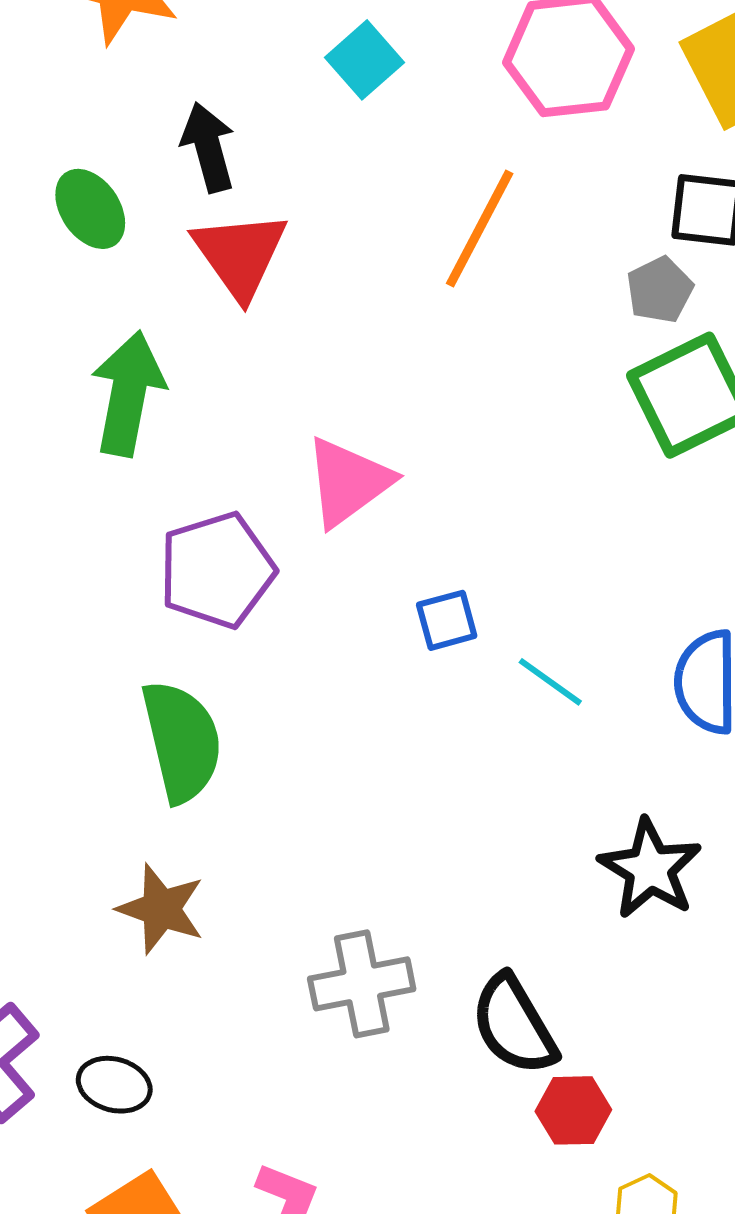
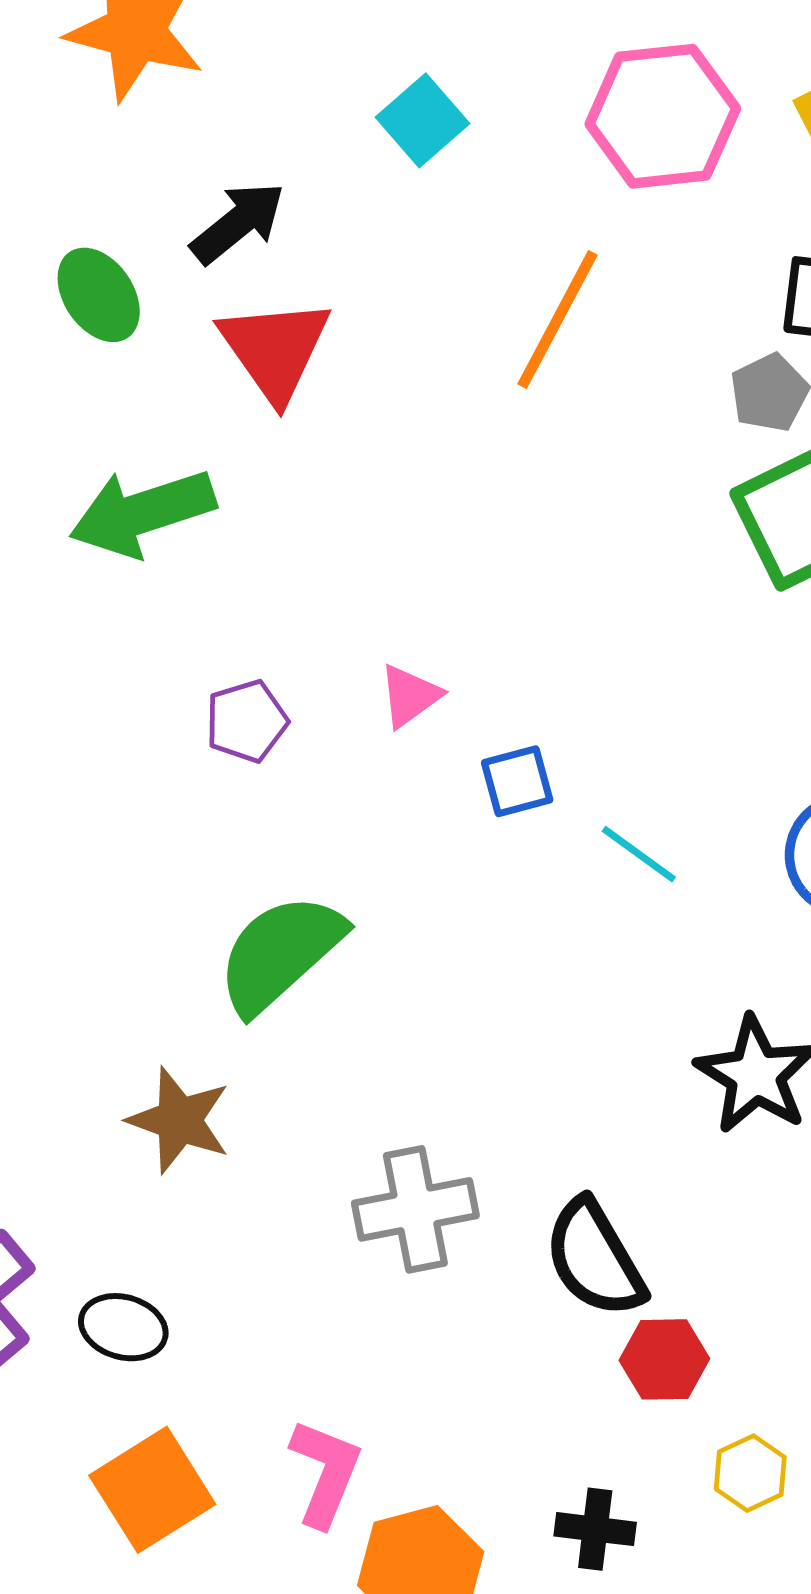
black arrow: (208, 147) -> (238, 223), turned 66
green arrow: (128, 394) -> (142, 513), turned -119
pink triangle: (348, 482) -> (410, 696), moved, size x0.6
purple pentagon: (217, 570) -> (247, 721), size x0.6
green semicircle: (182, 741) -> (280, 953), moved, turned -119

